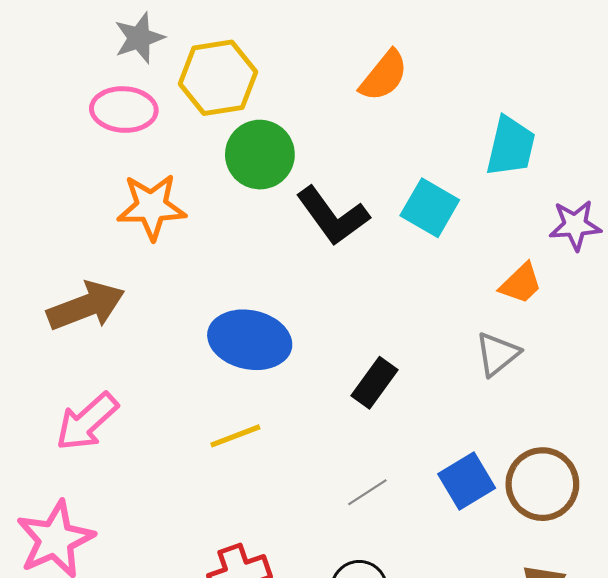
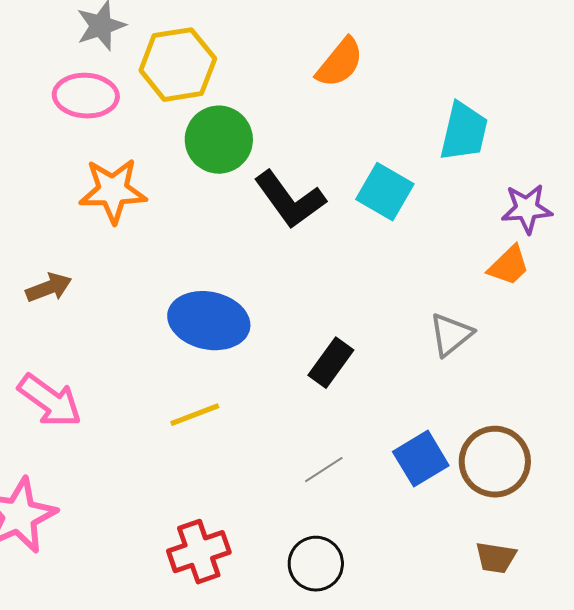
orange trapezoid: (521, 283) -> (509, 266), moved
brown arrow: (86, 306) -> (49, 288), size x0.6
pink arrow: (87, 422) -> (50, 401), turned -102

